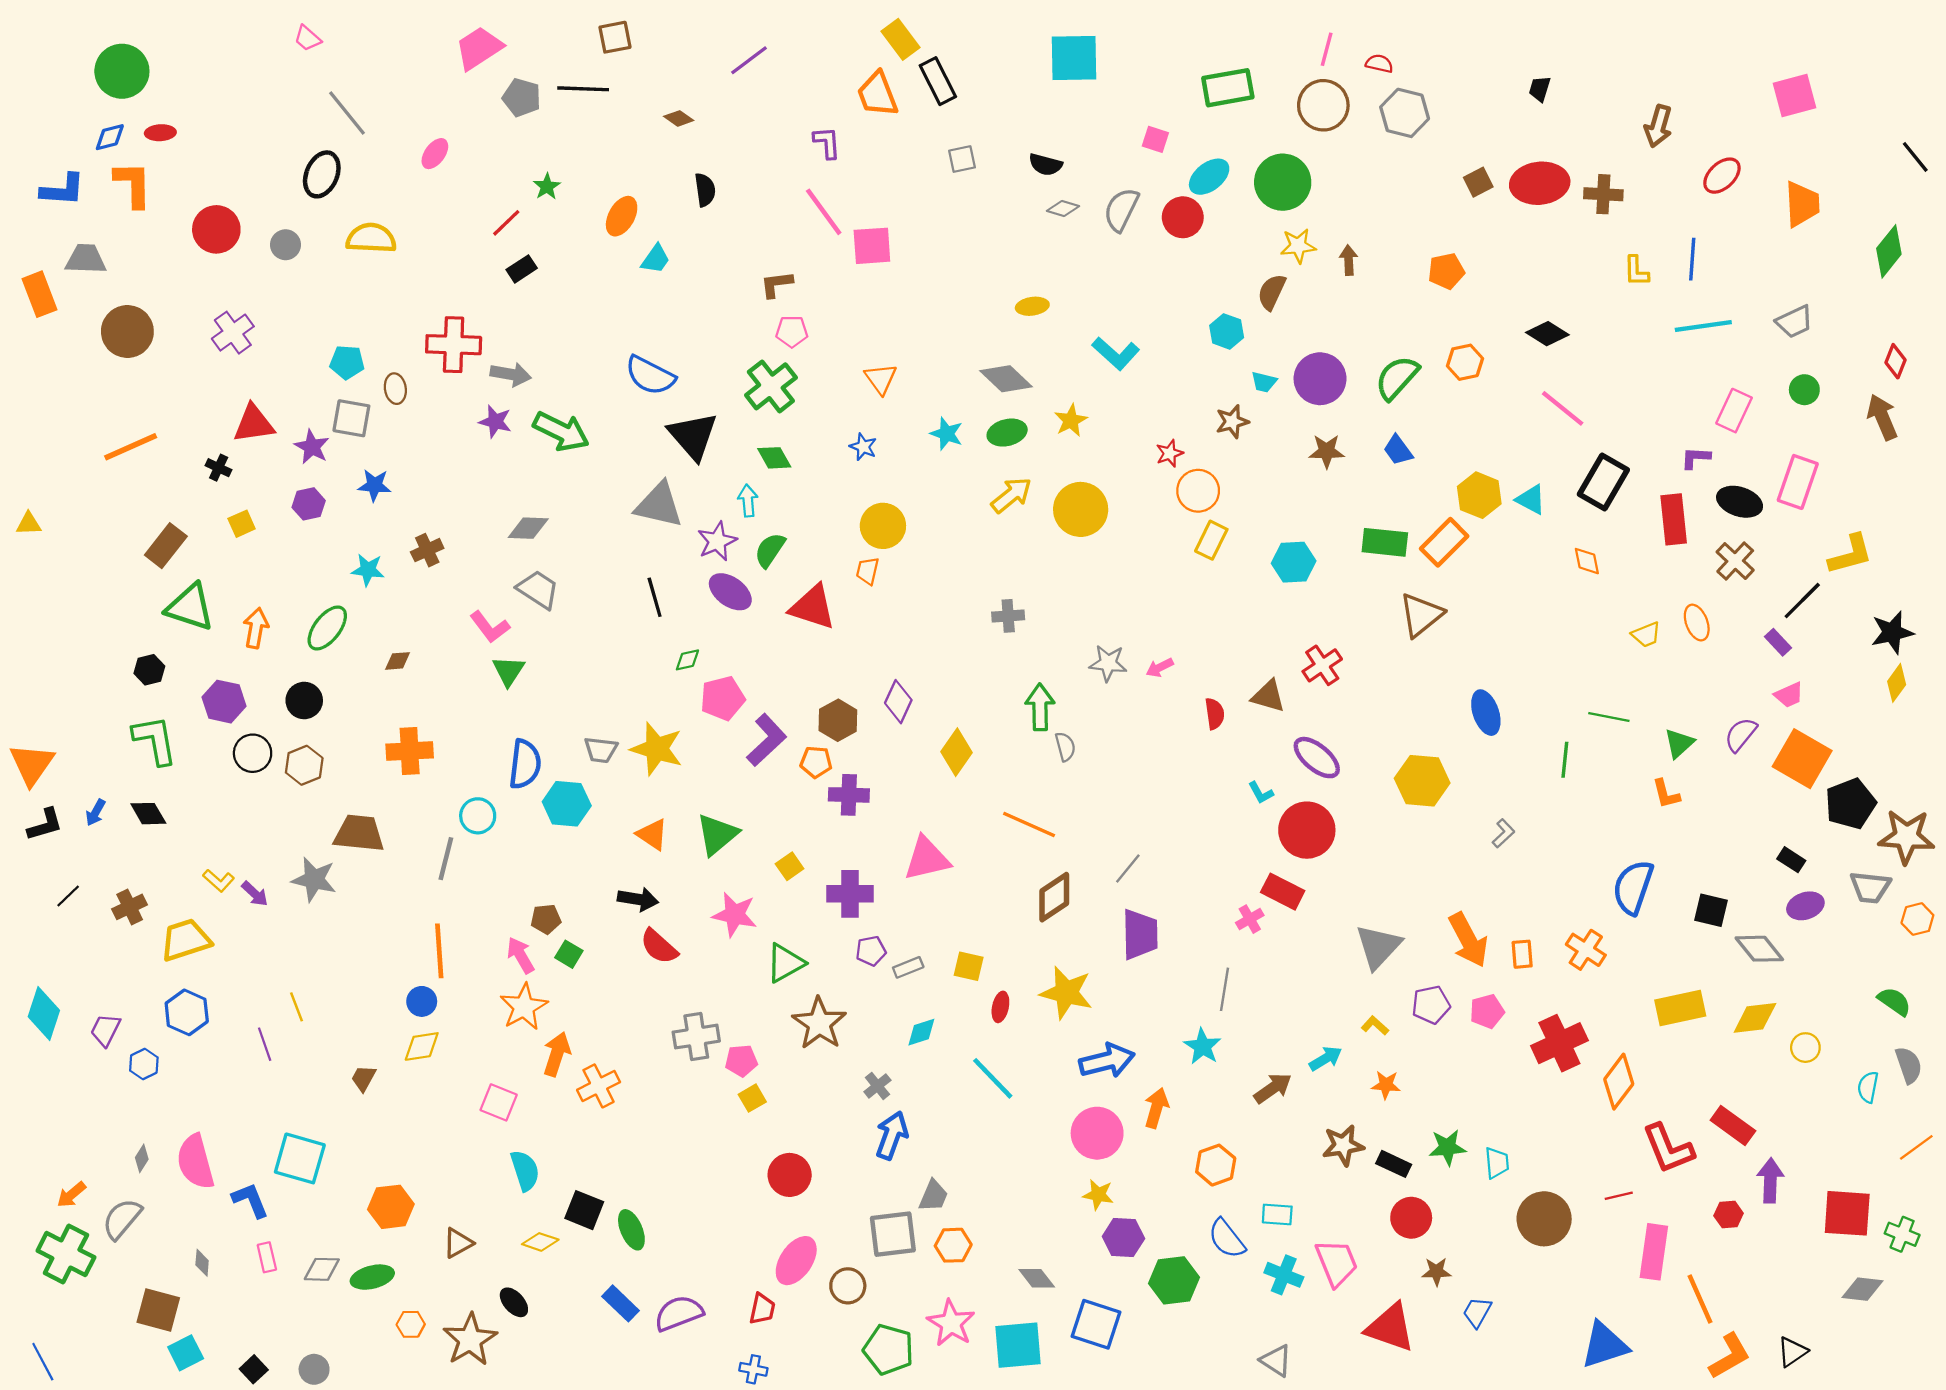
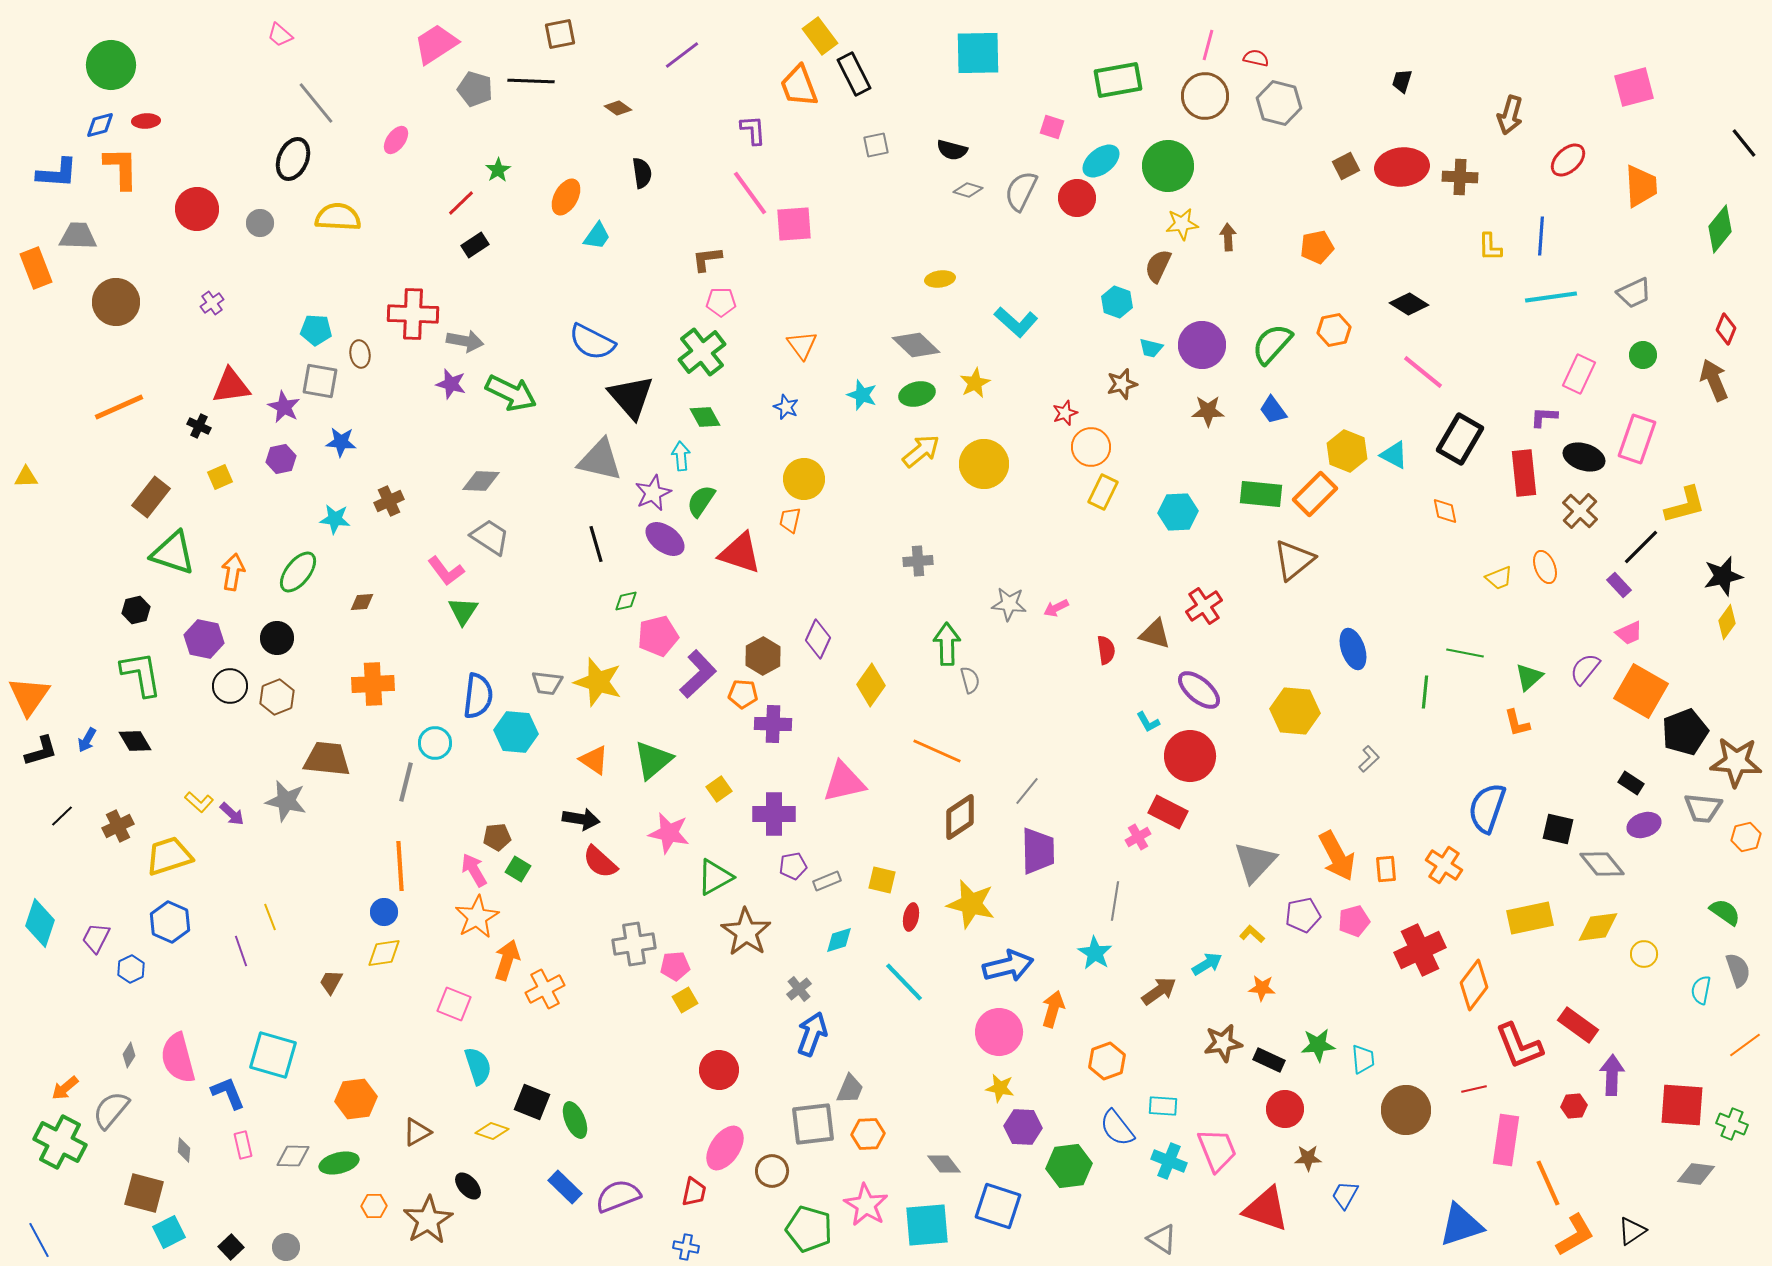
purple cross: (233, 333) -> (212, 303), size x0.6

